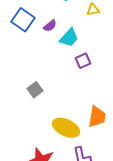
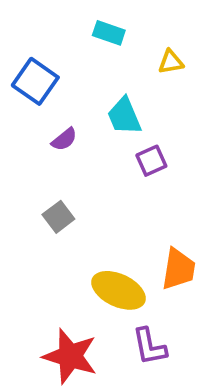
purple semicircle: (50, 26) -> (64, 139), moved
cyan trapezoid: (69, 38) -> (124, 116), turned 115

